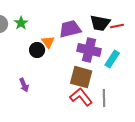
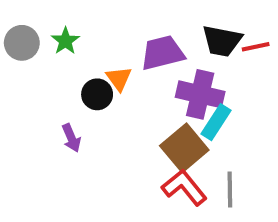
cyan rectangle: (112, 59) -> (216, 122), moved
brown square: (81, 77) -> (184, 148), turned 35
purple arrow: (24, 85) -> (71, 138), moved

